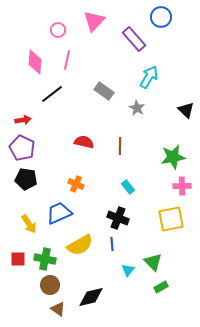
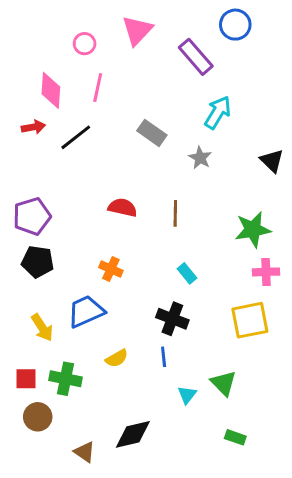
red arrow: (23, 120) -> (33, 127), moved
purple pentagon: (22, 148) -> (32, 216), turned 30
yellow semicircle: (80, 245) -> (117, 358), size x0.6
brown circle: (50, 285) -> (38, 417), moved
green rectangle: (161, 287) -> (235, 437), moved, turned 48

